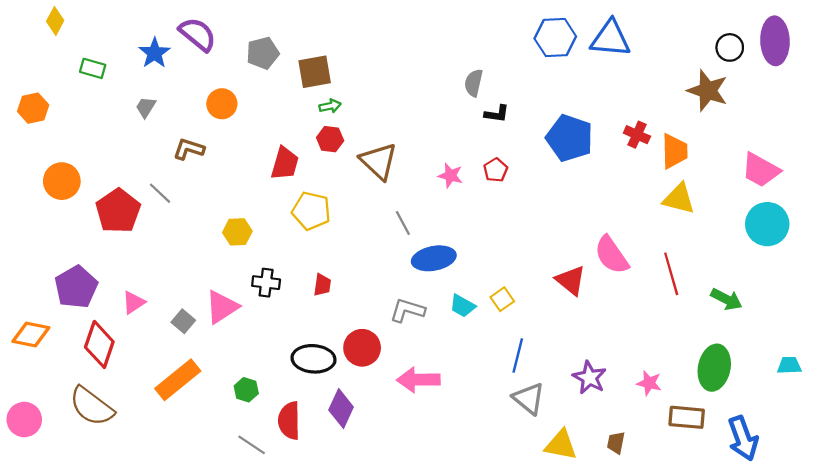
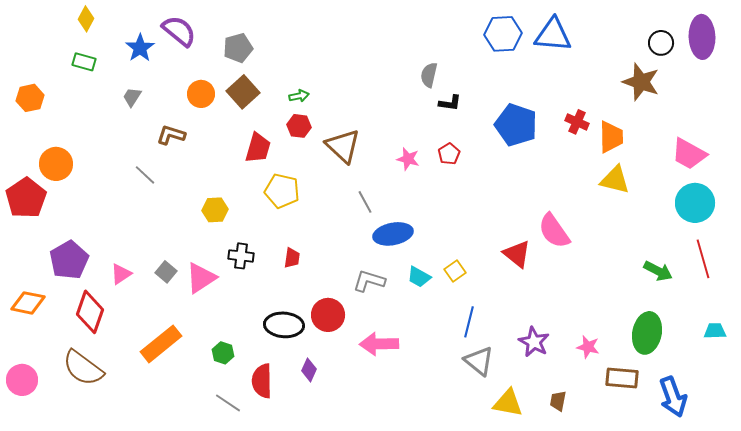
yellow diamond: (55, 21) -> (86, 19), moved
brown square: (315, 72) -> (243, 92), moved, turned -32
red pentagon: (118, 211) -> (26, 198), moved
red line: (671, 274) -> (703, 259), moved
gray square: (183, 321) -> (166, 272), moved
purple diamond: (341, 408) -> (309, 370), size x0.7

